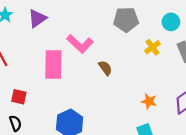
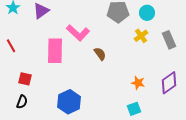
cyan circle: (171, 22) -> (147, 13), moved
black semicircle: (15, 123) -> (22, 102), turned 40

